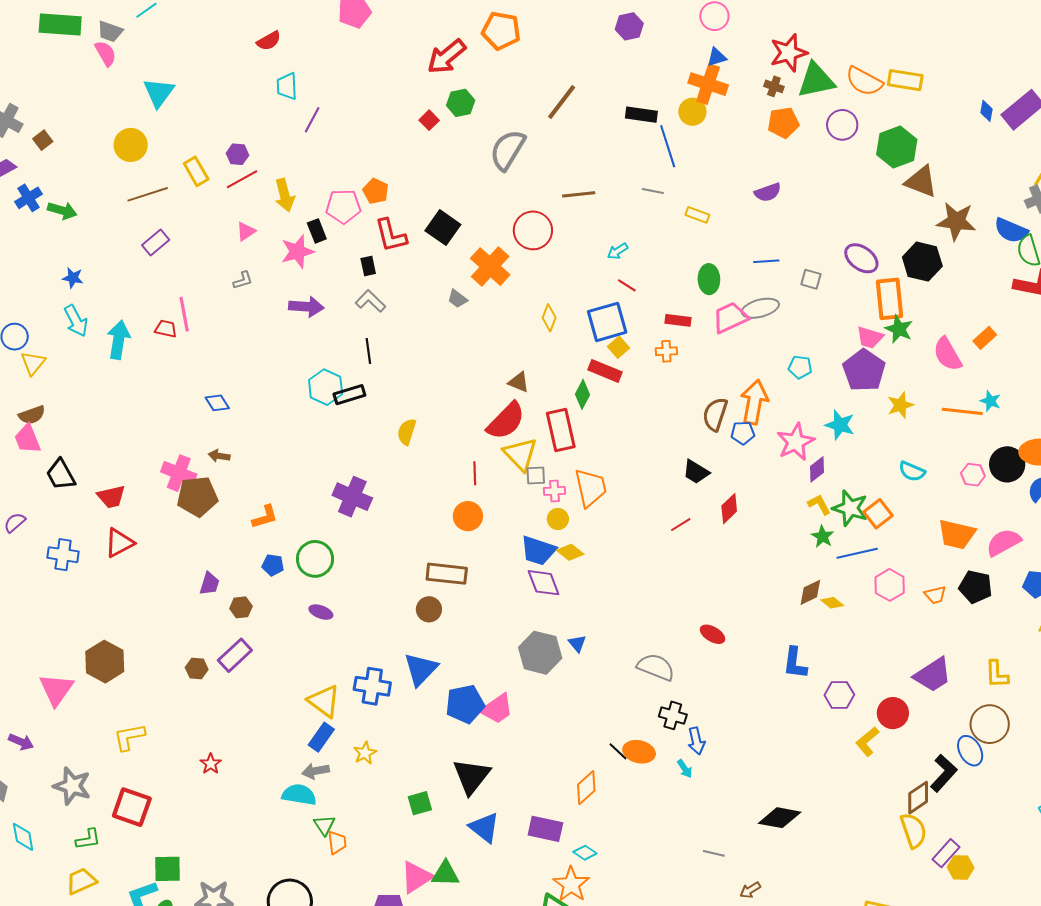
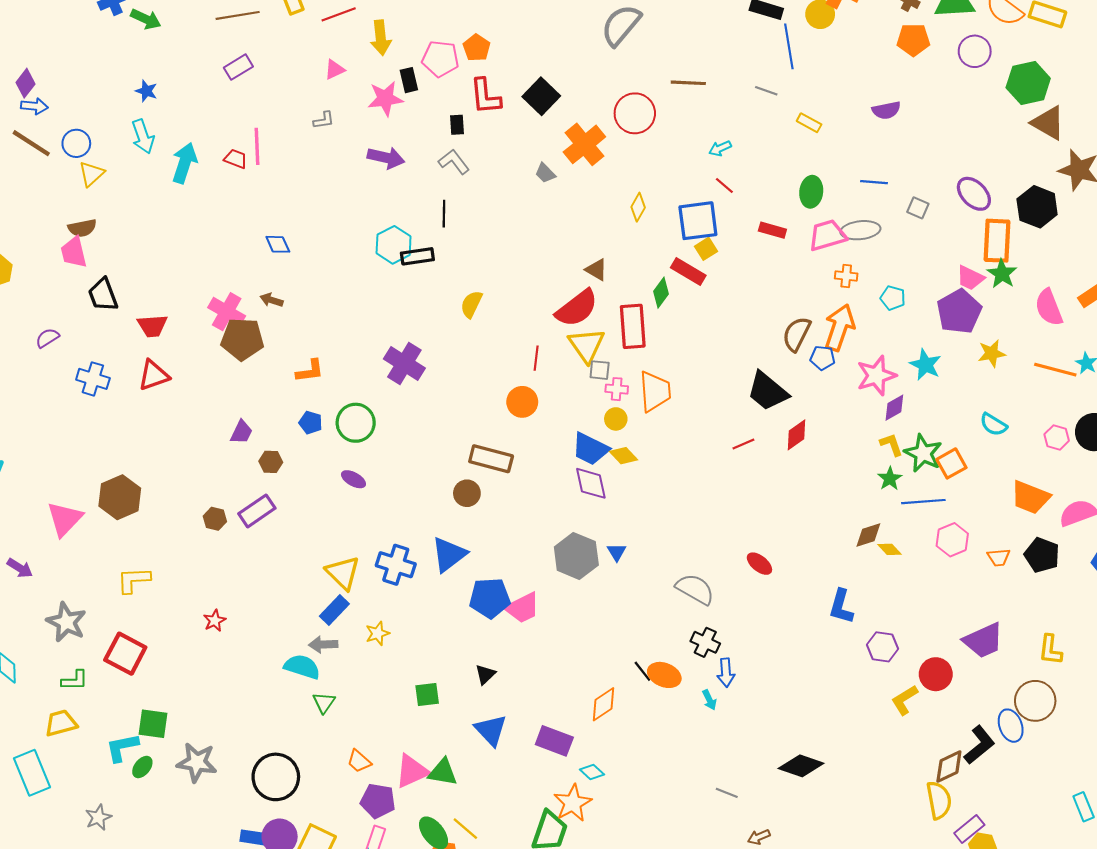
orange cross: (666, 351) -> (846, 276), moved
black trapezoid: (696, 472) -> (767, 391), size x1.5
black triangle: (471, 776) -> (485, 674), size x0.5
orange trapezoid: (337, 842) -> (359, 761), moved, turned 130

